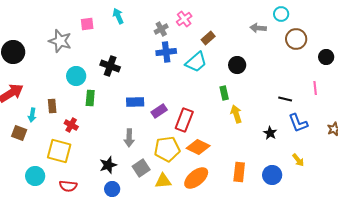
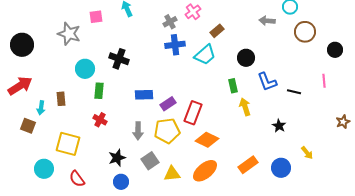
blue L-shape: (298, 123) -> (267, 82), moved
red cross: (71, 125) -> (100, 120), moved
yellow pentagon: (167, 149) -> (167, 131), moved
orange rectangle: (239, 172) -> (248, 165), turned 48
red semicircle: (68, 186) -> (77, 179), turned 48

